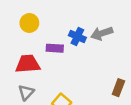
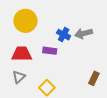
yellow circle: (29, 23) -> (25, 21), size x1.5
purple rectangle: (55, 48) -> (50, 51), moved

